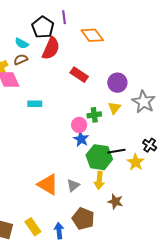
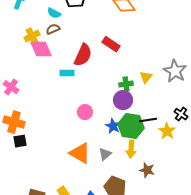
red semicircle: (51, 48) -> (83, 55), moved
purple circle: (117, 83) -> (123, 100), moved
pink circle: (79, 125) -> (85, 112), moved
blue star: (81, 139) -> (113, 126), moved

